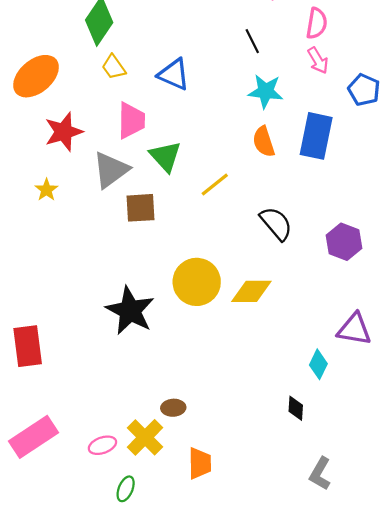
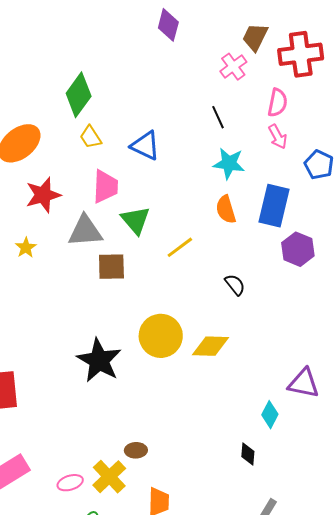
gray triangle: (111, 170) -> (85, 231), turned 30
black semicircle: (276, 224) -> (235, 285), size x0.7
purple hexagon: (344, 242) -> (298, 249), moved

